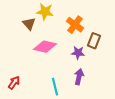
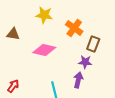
brown triangle: (29, 24) -> (13, 34), moved, turned -40
purple star: (78, 53) -> (85, 62), moved

